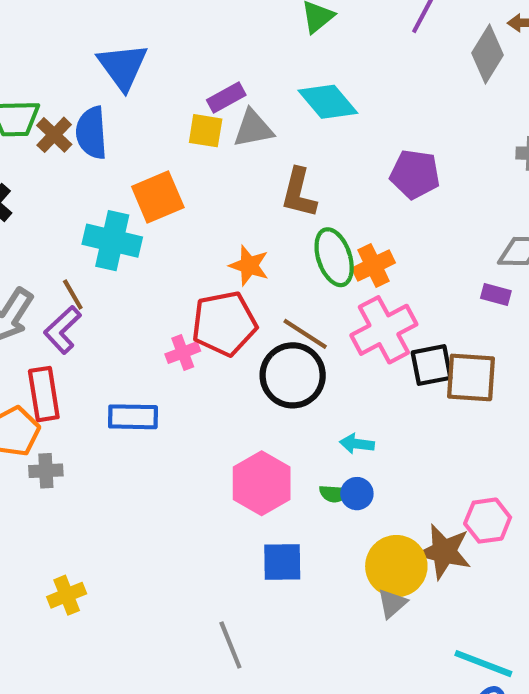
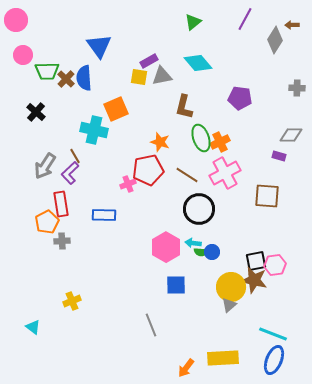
black square: (432, 365) -> (256, 261), moved
black circle: (293, 375) -> (199, 209), moved
cyan arrow: (357, 444) -> (193, 243), moved

